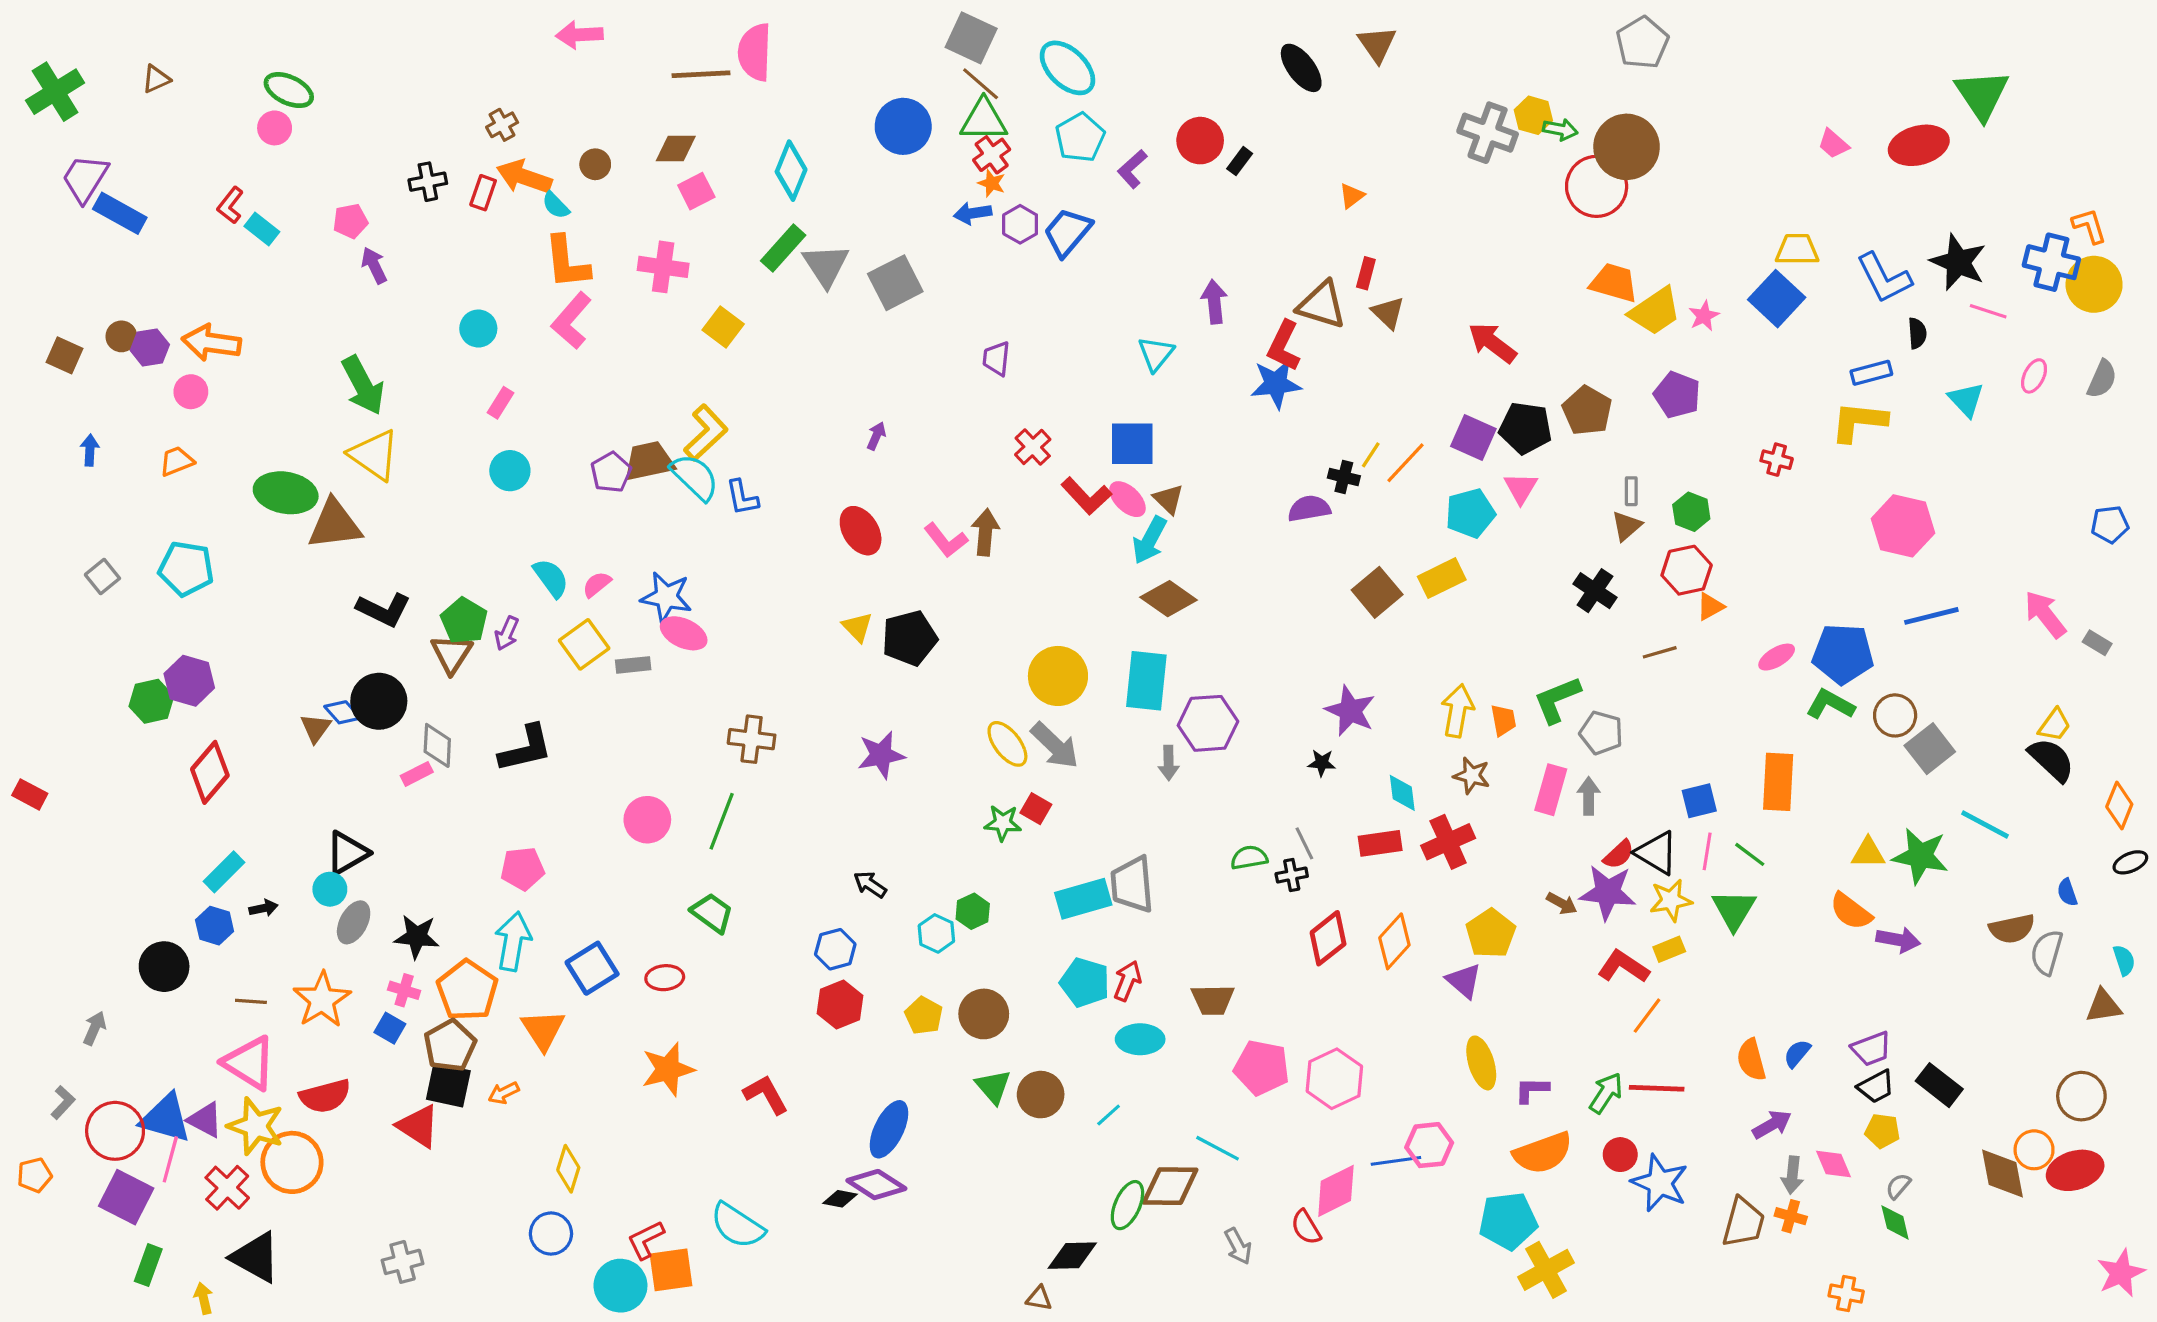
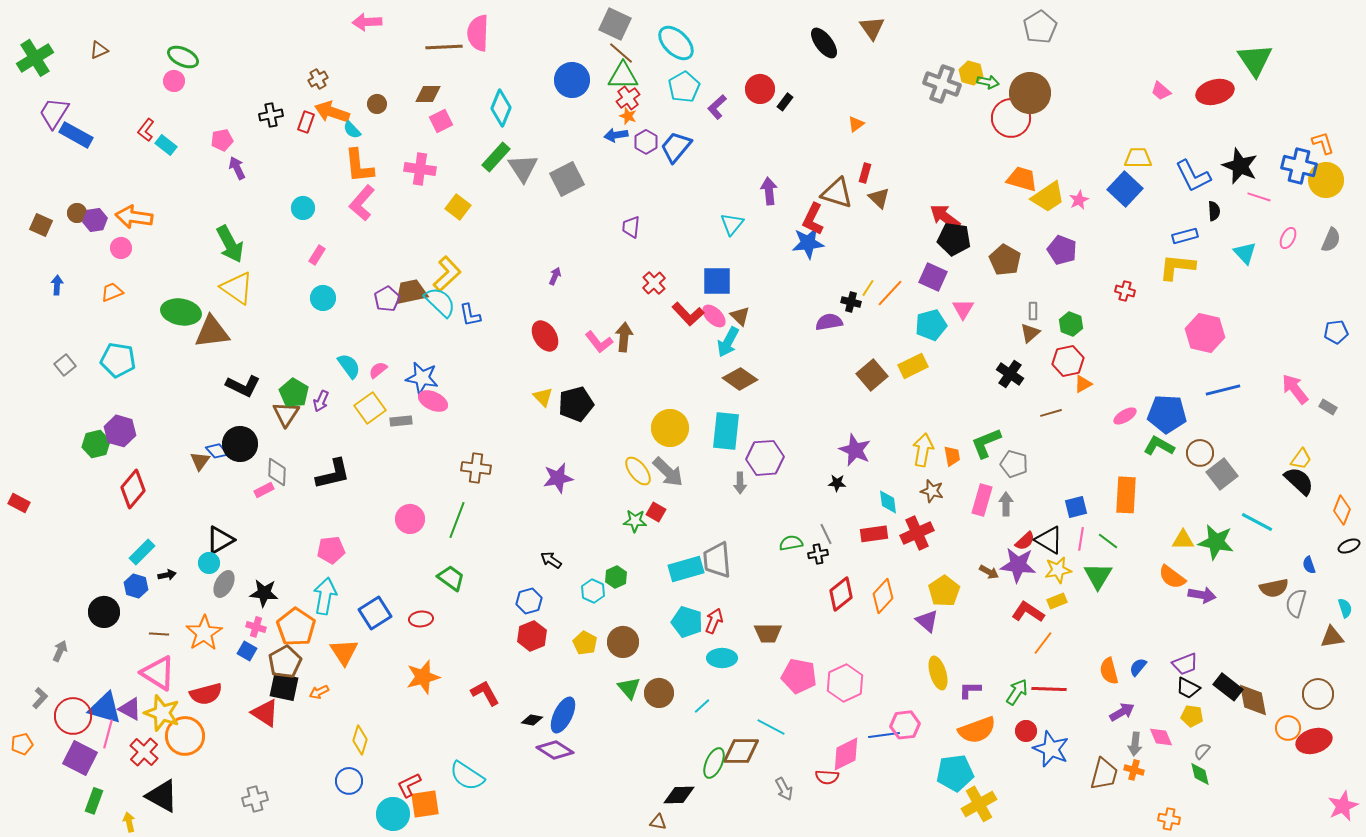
black pentagon: (1525, 428) -> (954, 239), moved
black trapezoid: (1876, 1087) -> (1188, 688), turned 55
brown diamond: (2002, 1173) -> (1253, 700), moved
black diamond: (840, 1199) -> (532, 720), moved
red semicircle: (1306, 1227) -> (827, 777), turned -55

